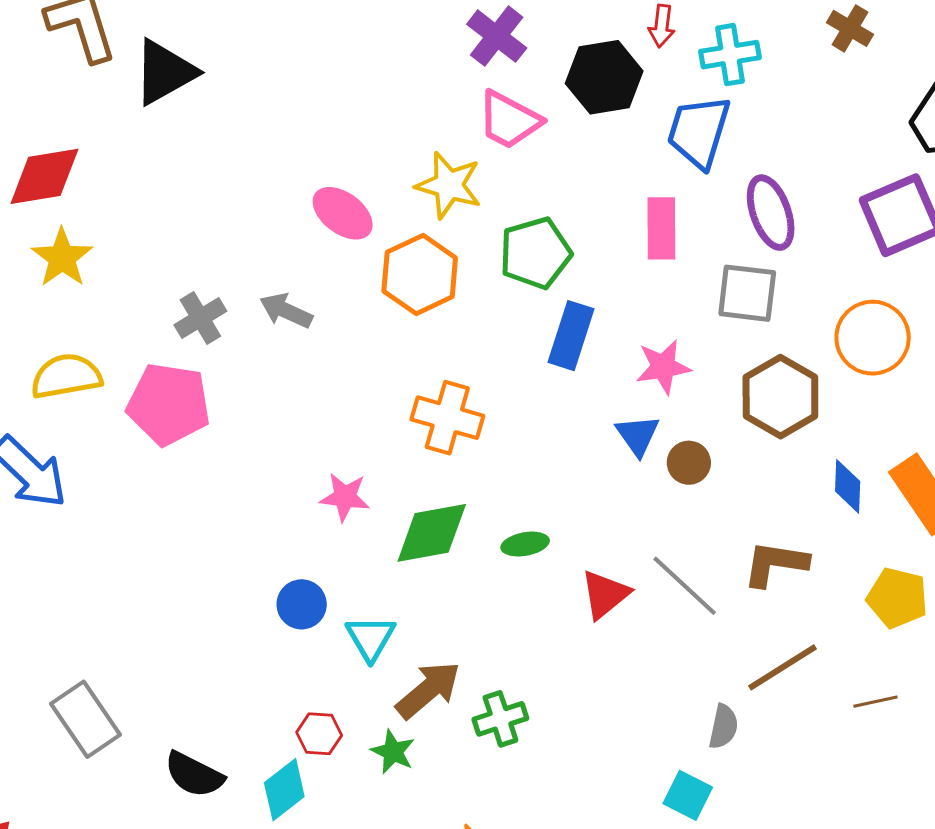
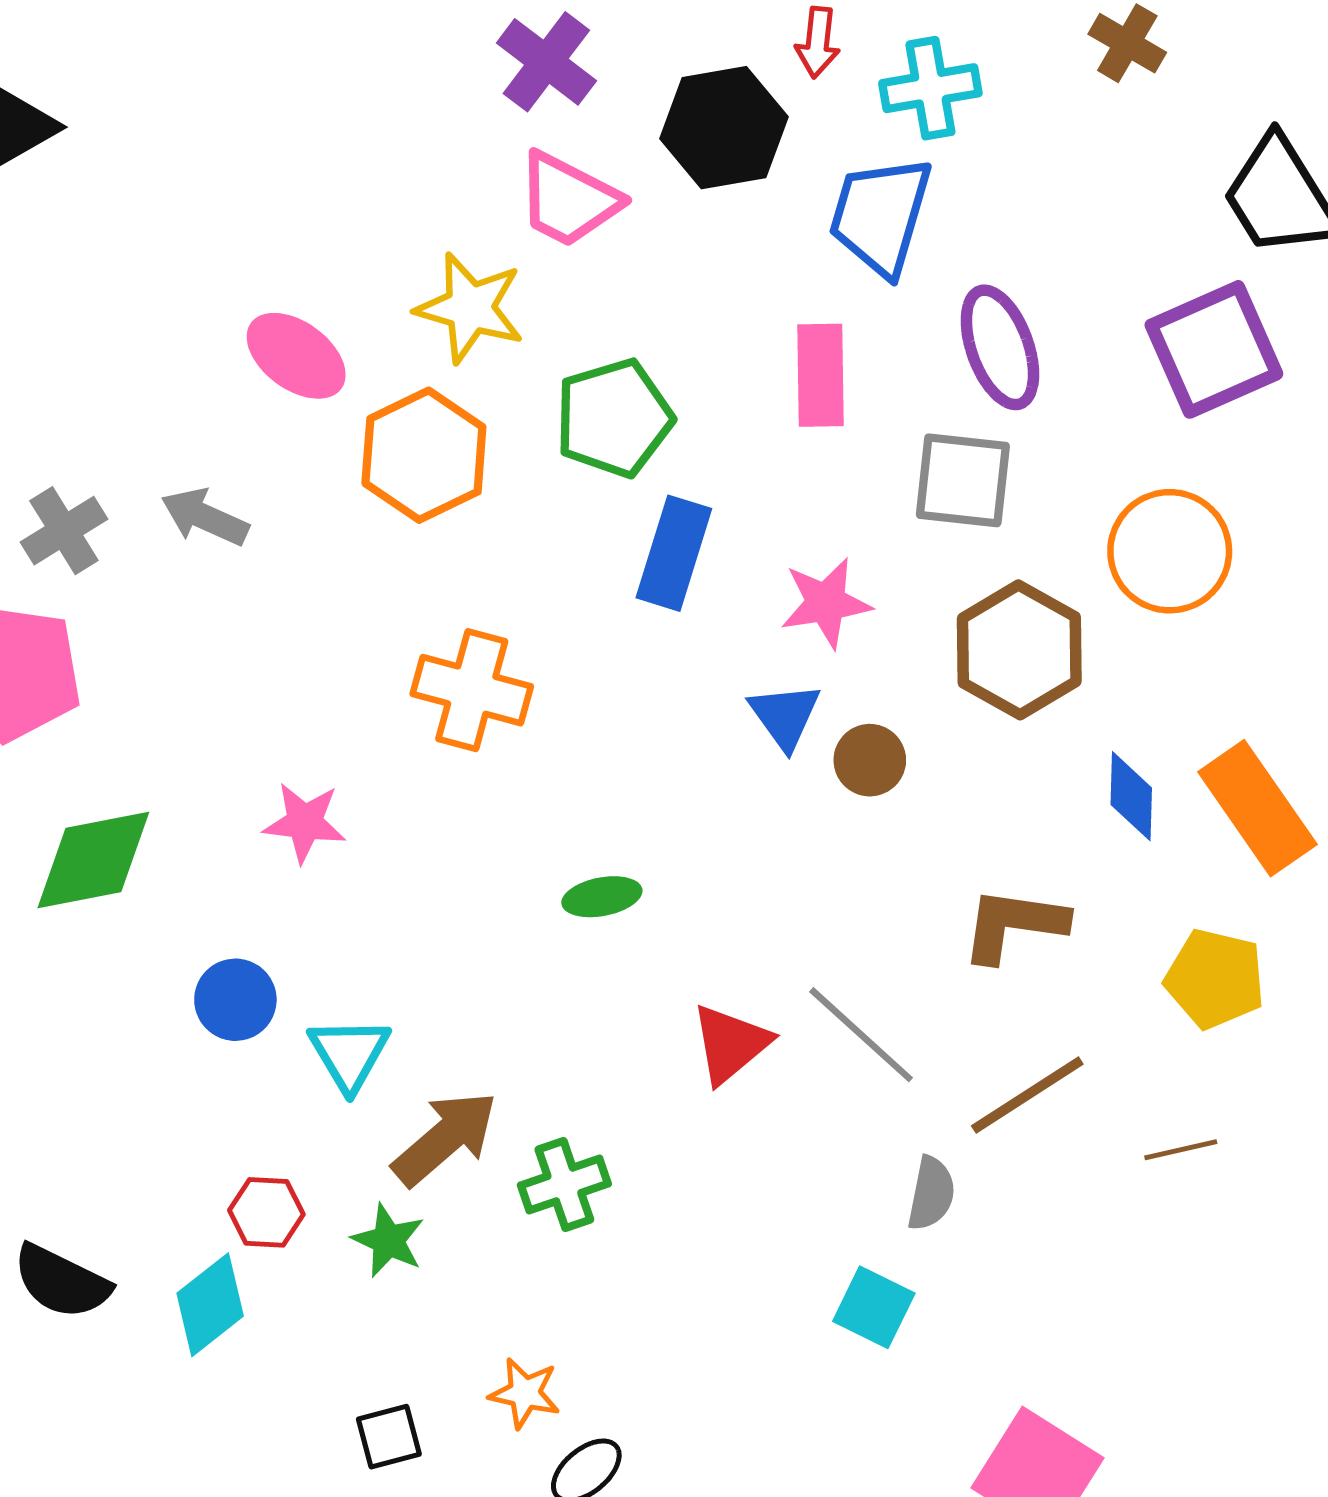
green diamond: (432, 533) -> (93, 860), moved
gray line: (685, 586) -> (861, 1035), moved
red triangle: (605, 594) -> (730, 1044), moved

